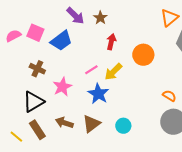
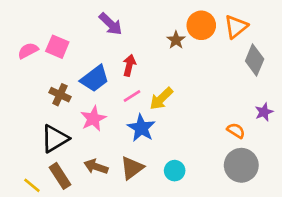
brown star: (100, 18) -> (176, 40), moved
blue trapezoid: (61, 41) -> (95, 79), moved
red arrow: (111, 42) -> (129, 65), moved
orange circle: (143, 55) -> (201, 25), moved

